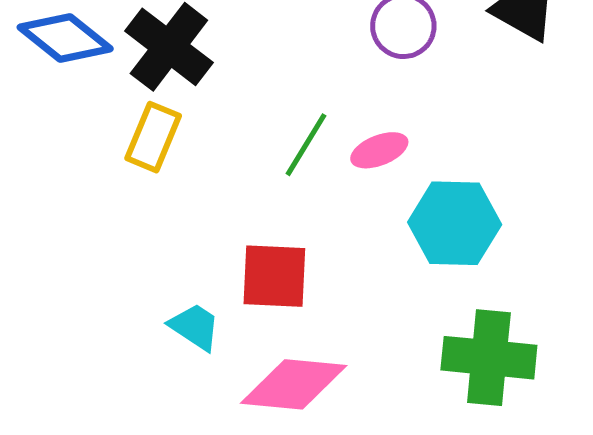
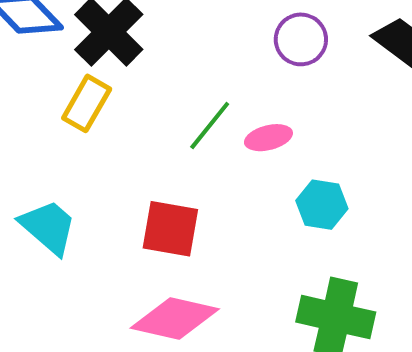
cyan hexagon: (455, 223) -> (322, 205), size x0.7
cyan trapezoid: (195, 327) -> (48, 227), moved, size x1.4

